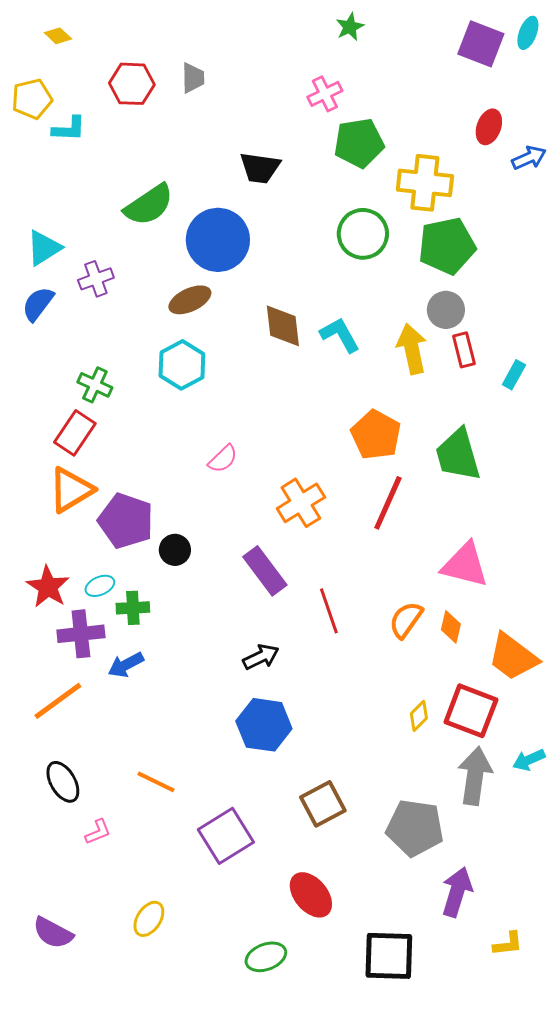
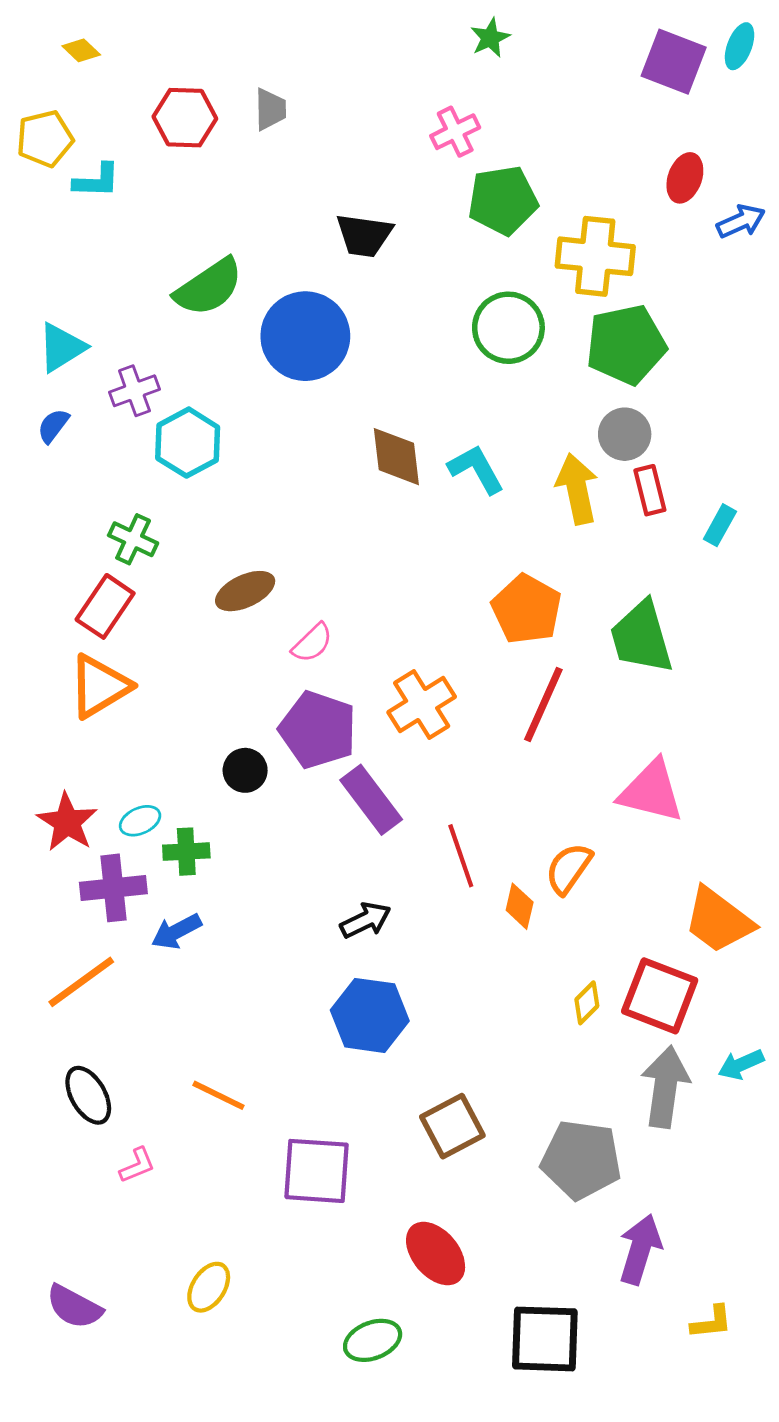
brown ellipse: (190, 300) -> (245, 591), moved
blue semicircle: (38, 304) -> (53, 426), size x0.7
cyan hexagon: (182, 365) -> (188, 443), moved
purple pentagon: (126, 521) -> (318, 730), moved
orange diamond: (451, 627) -> (520, 906), moved
purple square: (226, 836) -> (317, 1171), turned 36

